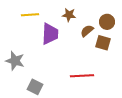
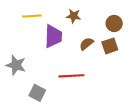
brown semicircle: (87, 31) -> (86, 44), moved
brown square: (103, 43) -> (110, 46), turned -35
red line: (82, 76) -> (71, 76), moved

